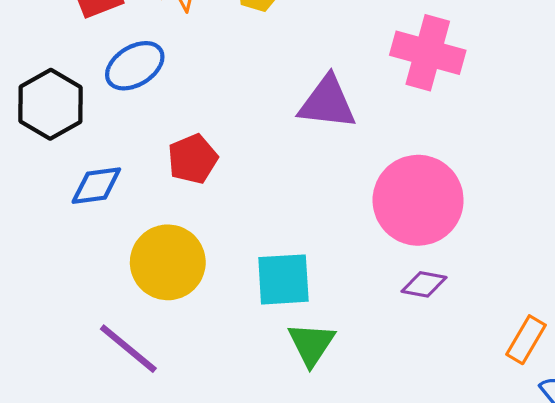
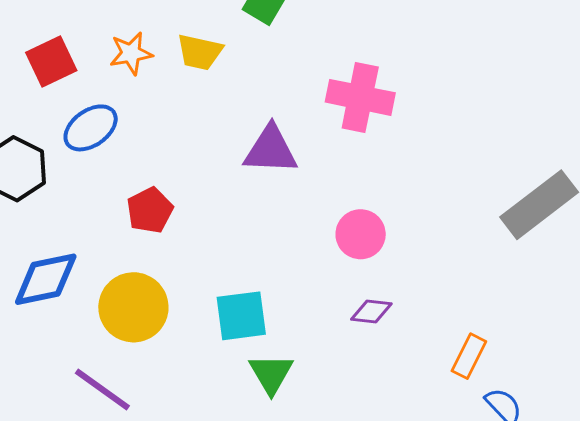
blue diamond: (96, 186) -> (46, 279), moved, size x1.4
pink circle: (418, 200) -> (361, 234), size x0.6

